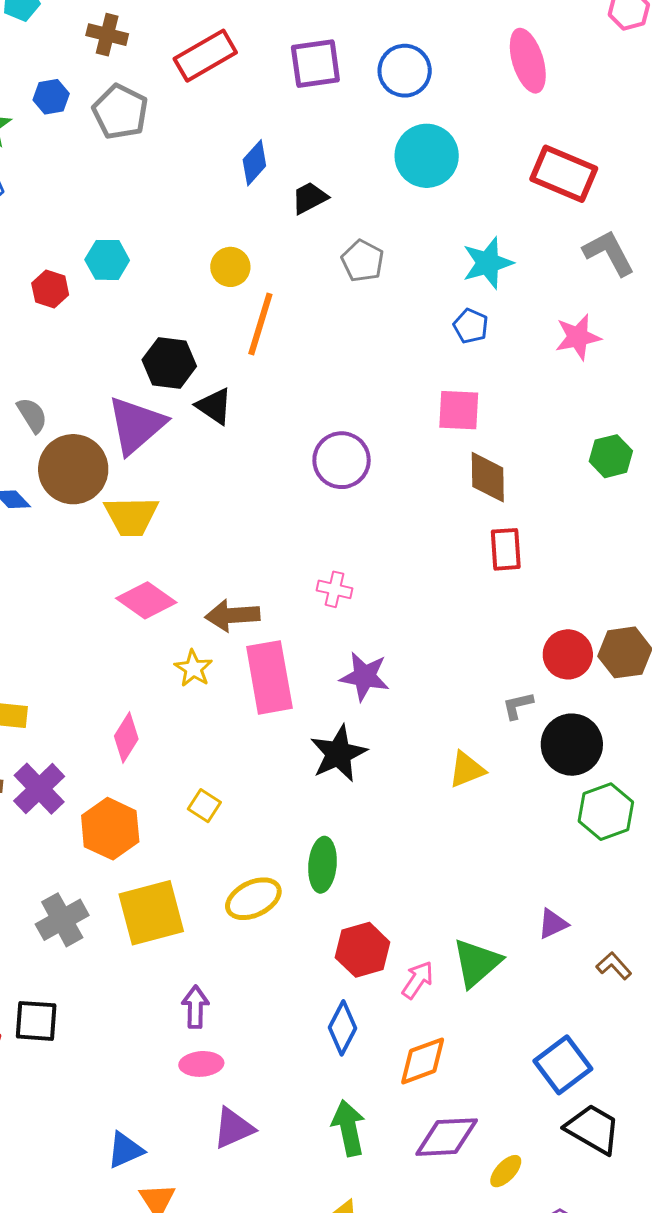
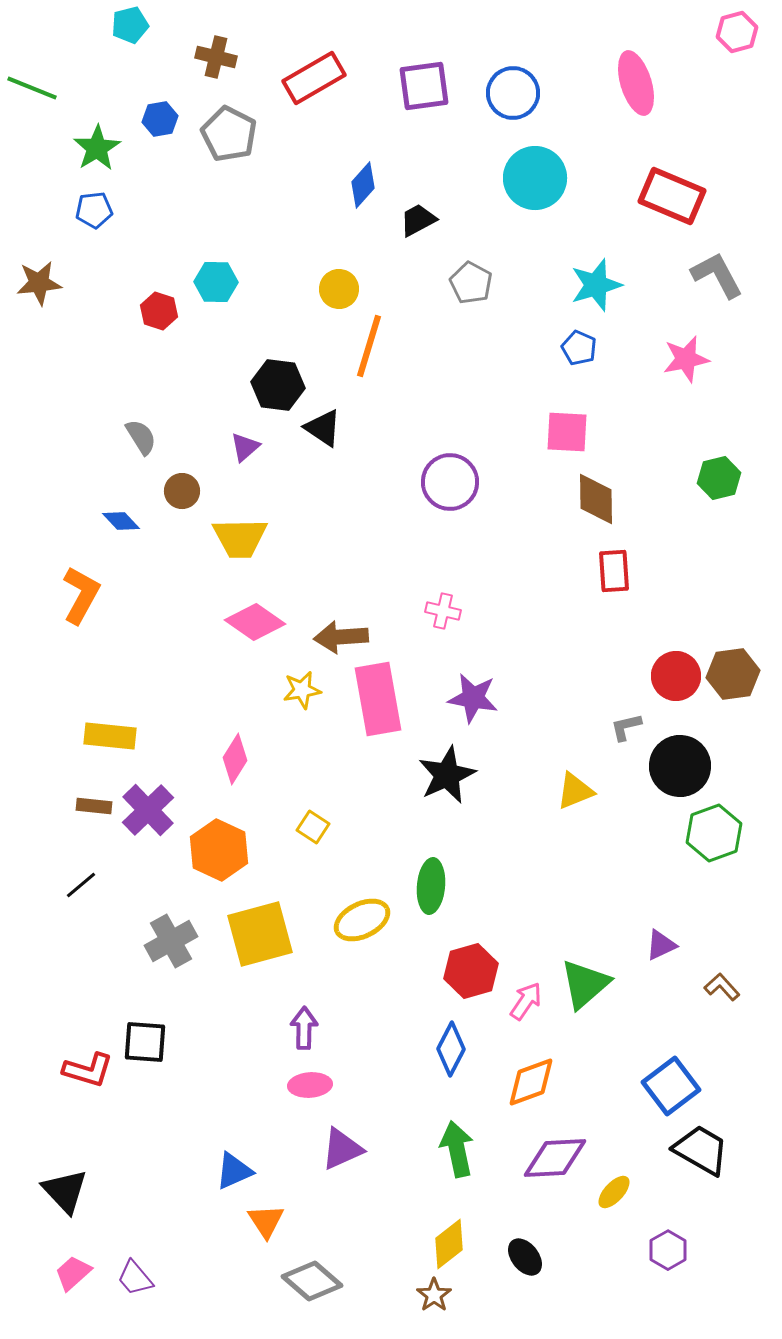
purple triangle: (136, 425) -> (245, 447), size x0.5
brown circle: (73, 469) -> (182, 491), size x0.5
yellow star: (193, 668) -> (302, 690), turned 30

